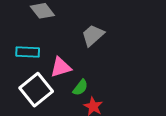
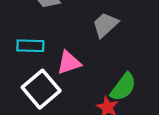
green semicircle: (80, 88) -> (123, 87), moved, size x1.5

